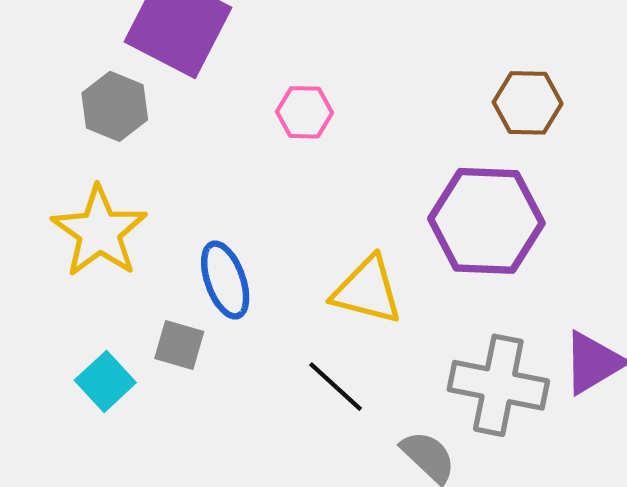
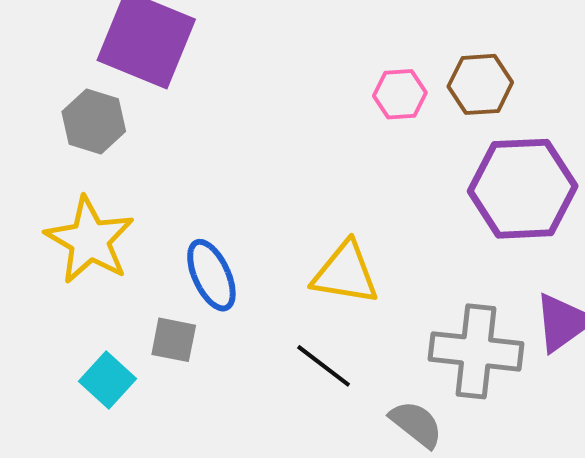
pink hexagon: (305, 112) -> (400, 94), moved
purple hexagon: (486, 221) -> (523, 189), moved

